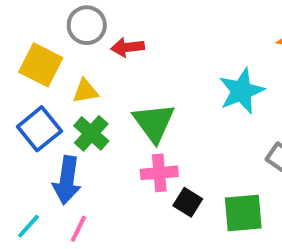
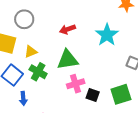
red arrow: (128, 47) -> (67, 29), moved
green triangle: (154, 123) -> (67, 60), turned -50
blue arrow: (67, 180) -> (23, 99), moved, size x0.6

